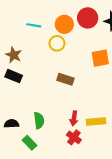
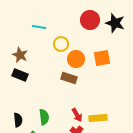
orange circle: (64, 24) -> (76, 59), moved
red arrow: (74, 118) -> (77, 115), turned -40
black semicircle: (12, 124) -> (18, 120), turned 88

